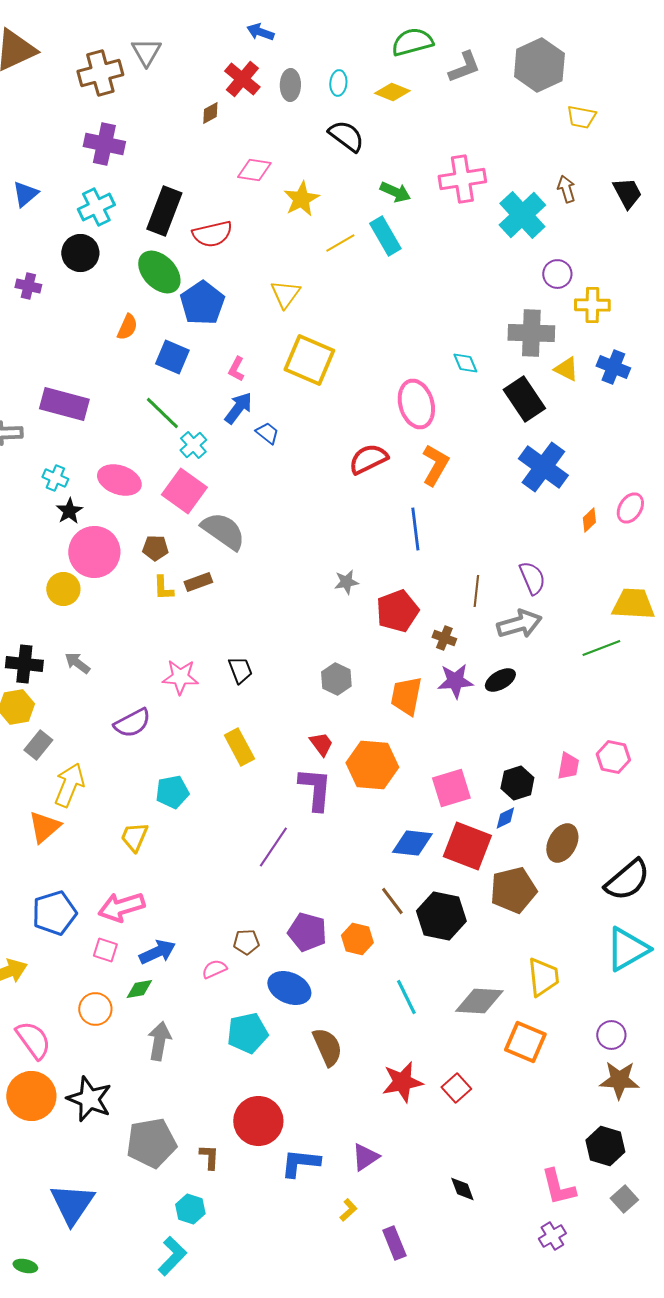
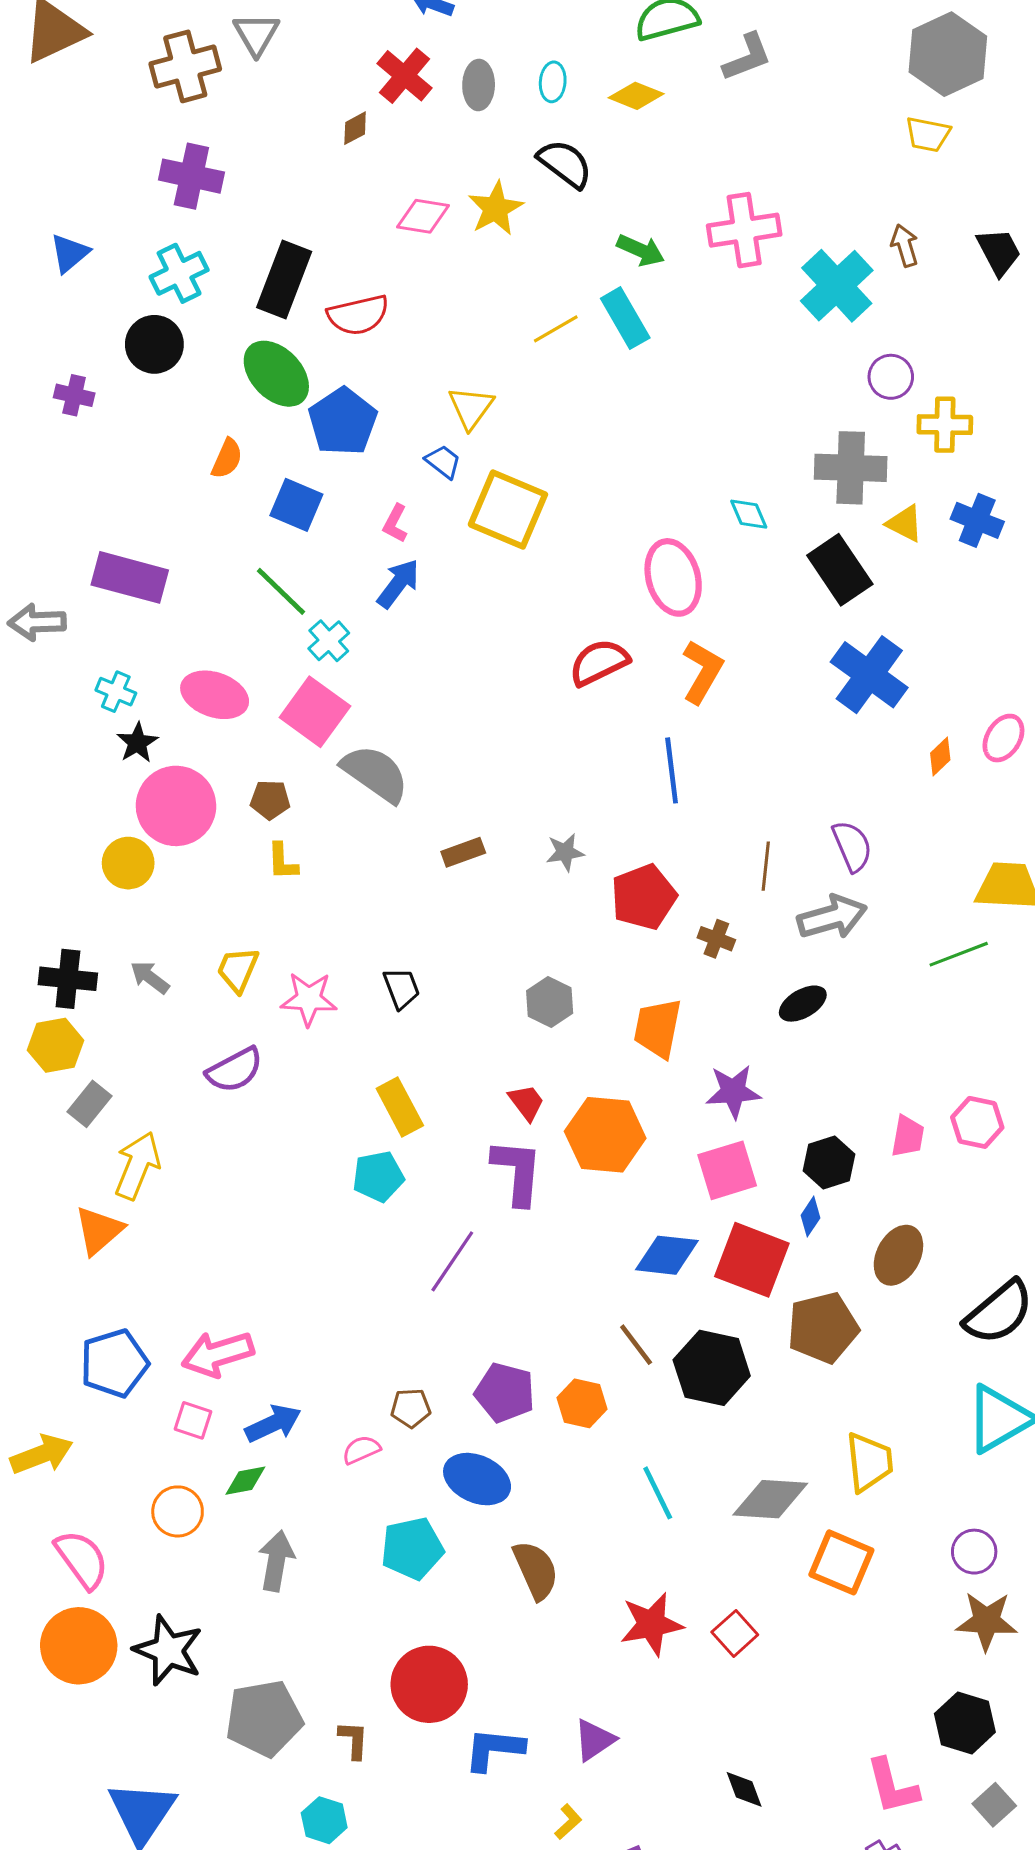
gray hexagon: (539, 65) -> (948, 54), moved
yellow star: (301, 199) -> (496, 208), moved
blue trapezoid: (267, 433) -> (443, 462), moved
brown rectangle: (198, 582) -> (463, 852), moved
purple star: (455, 681) -> (733, 1092), moved
cyan pentagon: (172, 792) -> (378, 1176), moved
blue diamond: (505, 818) -> (810, 1217), turned -30
yellow trapezoid: (134, 837) -> (238, 970), moved

